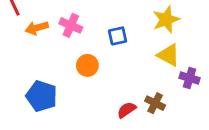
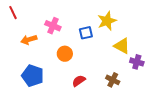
yellow star: (166, 19) -> (107, 21), moved
orange arrow: (37, 28) -> (29, 40), moved
red semicircle: (127, 110) -> (79, 81), moved

